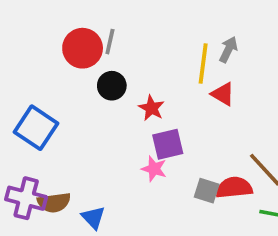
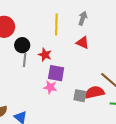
gray line: (110, 42) -> (25, 60), moved
yellow line: (203, 63) -> (56, 25), moved
purple square: (168, 144) -> (56, 73), turned 30

